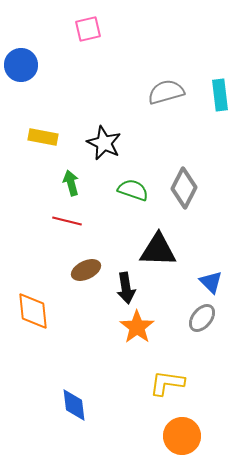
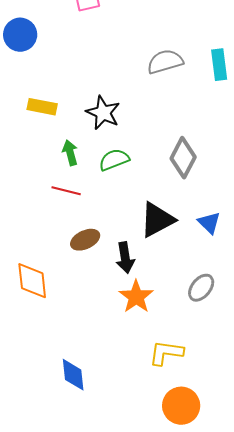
green semicircle: (133, 190) -> (114, 160), moved, turned -40
black triangle: (158, 250) -> (157, 220), turned -30
blue triangle: (211, 282) -> (209, 223), moved

